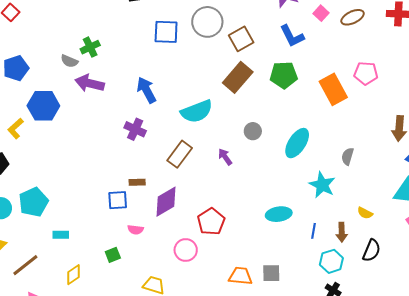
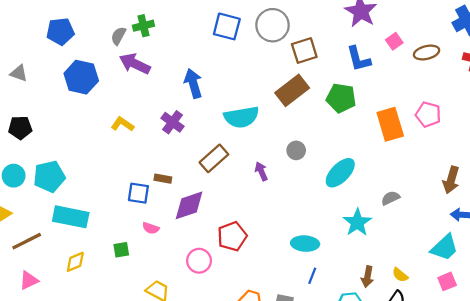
gray semicircle: (69, 61) -> (118, 36), turned 84
yellow L-shape: (15, 128) -> (122, 124), moved, turned 65
gray semicircle: (348, 156) -> (390, 198), turned 36
yellow semicircle: (365, 213) -> (400, 275), moved
blue line: (313, 231) -> (312, 276), moved
cyan rectangle: (61, 235) -> (71, 217), size x2.0

